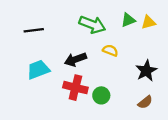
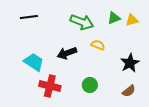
black line: (34, 30) -> (29, 17), moved
cyan trapezoid: (38, 70) -> (34, 62), turned 55
red cross: (75, 88) -> (50, 86), moved

